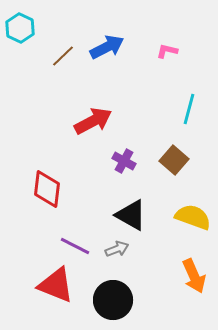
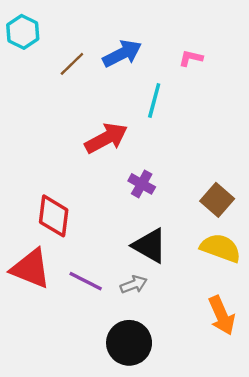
cyan line: (189, 109) -> (154, 100), moved
brown square: (174, 160) -> (217, 200), moved
red triangle: (56, 285) -> (31, 269), moved

